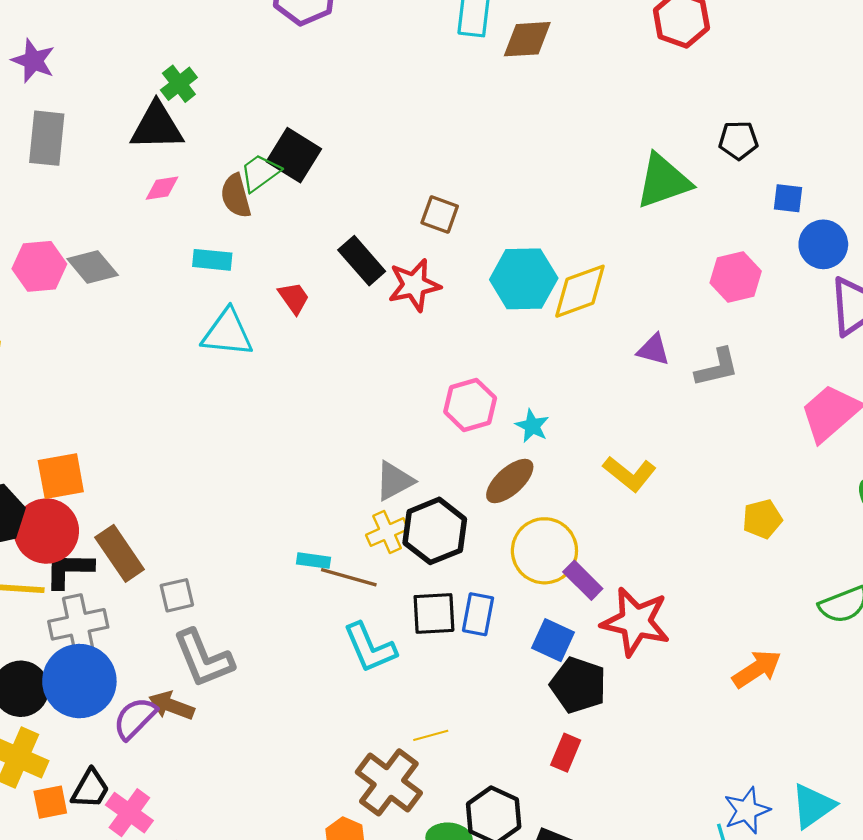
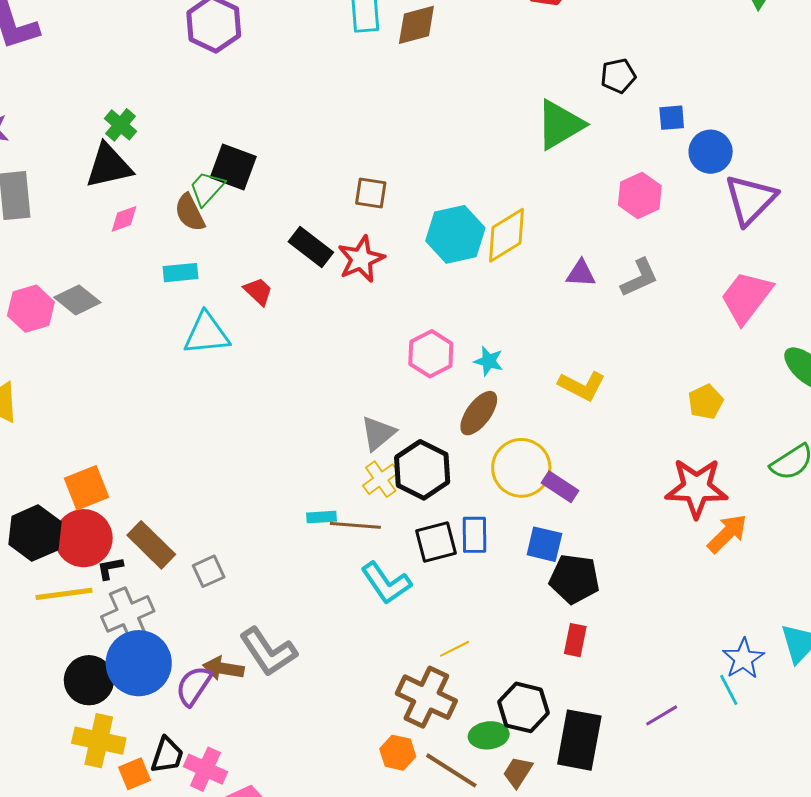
black L-shape: (69, 570) -> (110, 568), size x0.6
red star: (636, 622) -> (696, 488), moved
gray L-shape: (203, 658) -> (268, 652), moved

